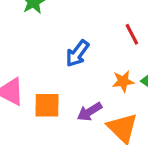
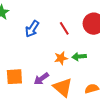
blue arrow: (77, 53) -> (32, 29), moved

